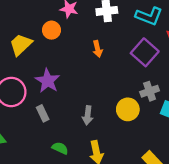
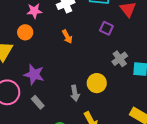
purple square: (145, 52) -> (106, 28), size x0.6
yellow circle: (128, 109) -> (97, 83), moved

